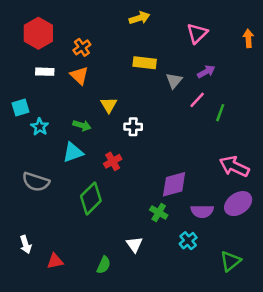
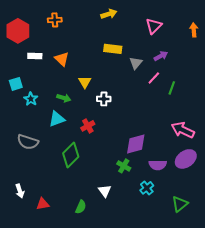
red hexagon: (38, 33) -> (18, 31), moved
orange cross: (82, 47) -> (55, 20), moved, turned 32

